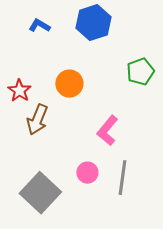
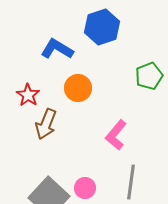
blue L-shape: (39, 26) -> (57, 49), moved, size x1.5
pink circle: (87, 173) -> (85, 188), moved

